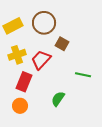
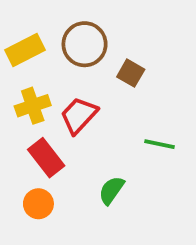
brown square: (62, 44) -> (131, 73), moved
red rectangle: (24, 82) -> (46, 158), turned -60

